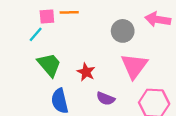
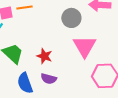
purple semicircle: (106, 99) -> (49, 79), moved

